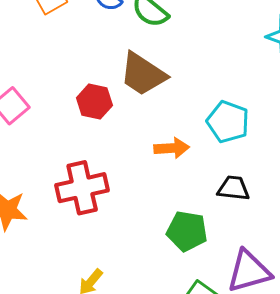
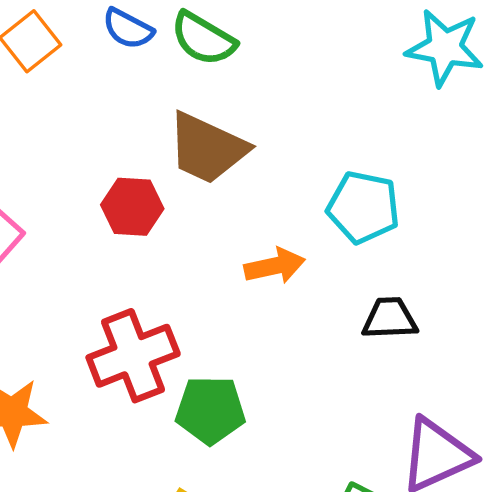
green pentagon: (187, 231) -> (210, 410), moved

